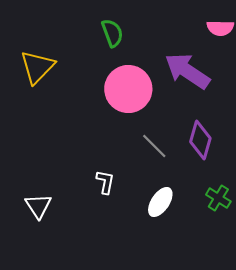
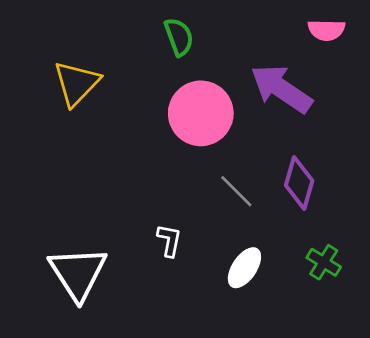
white triangle: (38, 206) -> (78, 273), size x1.6

